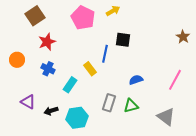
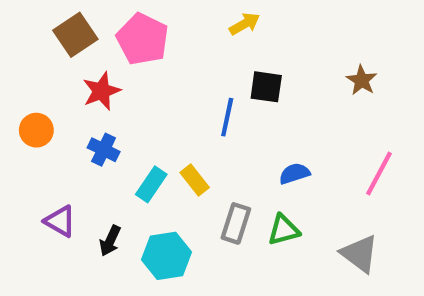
pink pentagon: (83, 18) -> (143, 39), moved
brown star: (183, 37) -> (362, 80), moved
yellow rectangle: (90, 69) -> (195, 180), moved
black arrow: (51, 111) -> (110, 241), turned -48

